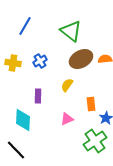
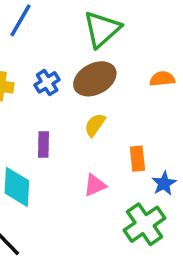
green triangle: (71, 31) -> (102, 29), turned 40
brown ellipse: (81, 59) -> (95, 79), moved

